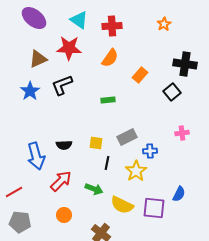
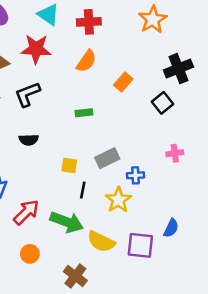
orange star: (164, 24) -> (153, 19), size x1.6
black cross: (185, 64) -> (178, 69), turned -30
black semicircle: (64, 145) -> (29, 140), moved
green arrow: (94, 189) -> (67, 222), size x1.5

